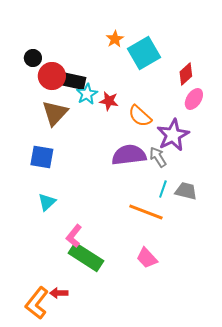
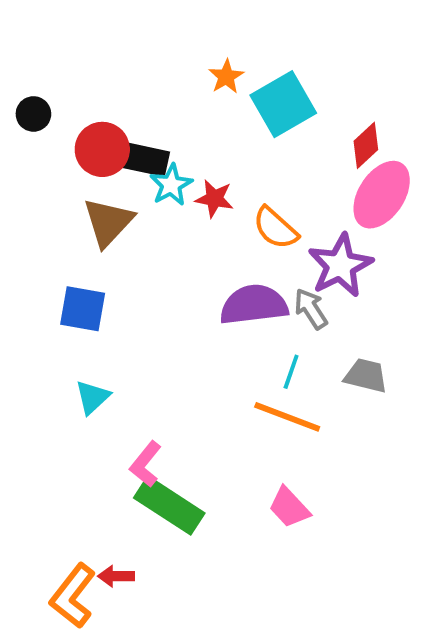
black circle: (33, 58) -> (33, 114), moved
pink ellipse: (194, 99) -> (382, 195), size x1.6
cyan line: (163, 189) -> (291, 372), moved

